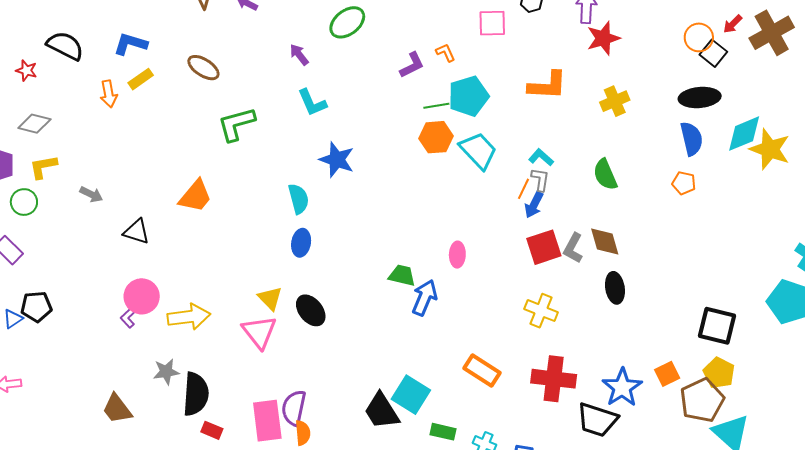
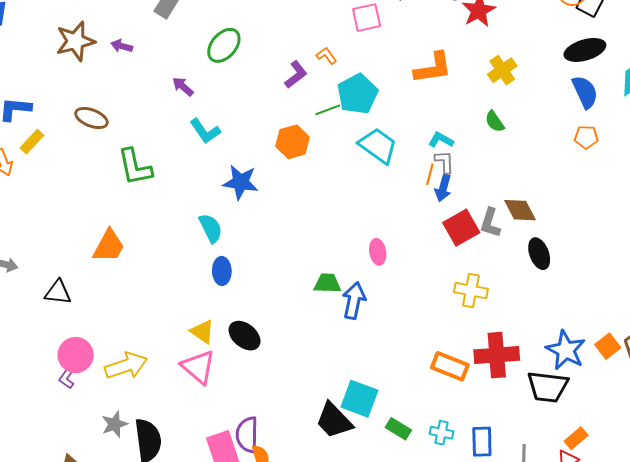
green L-shape: (236, 124) -> (135, 167), turned -75
orange hexagon: (436, 137) -> (293, 142), moved
green semicircle: (605, 175) -> (495, 121), moved, size x0.7
orange rectangle: (482, 370) -> (450, 366), moved
orange square: (667, 374) -> (608, 346), moved
green rectangle: (443, 432) -> (398, 429), turned 30

